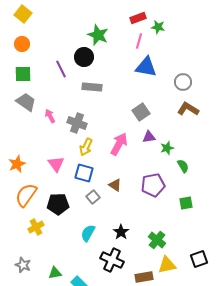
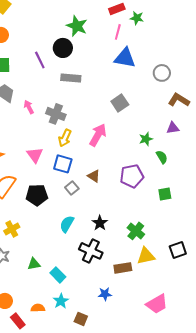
brown L-shape: (188, 109) -> (179, 100), moved
purple triangle: (149, 137) -> (173, 128), moved
yellow cross: (36, 227) -> (12, 229), moved

